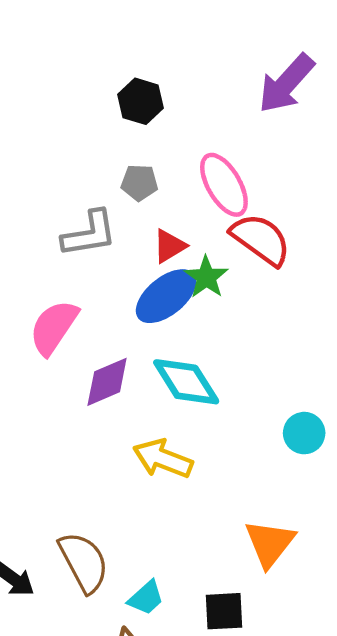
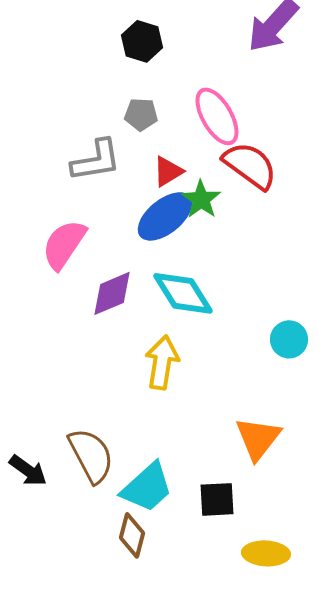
yellow arrow: (163, 459) -> (162, 362), turned 78
cyan trapezoid: (146, 598) -> (147, 487), size x1.6

